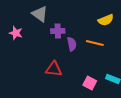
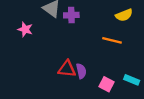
purple cross: (58, 31) -> (71, 15), moved
purple semicircle: (72, 44) -> (81, 71), moved

